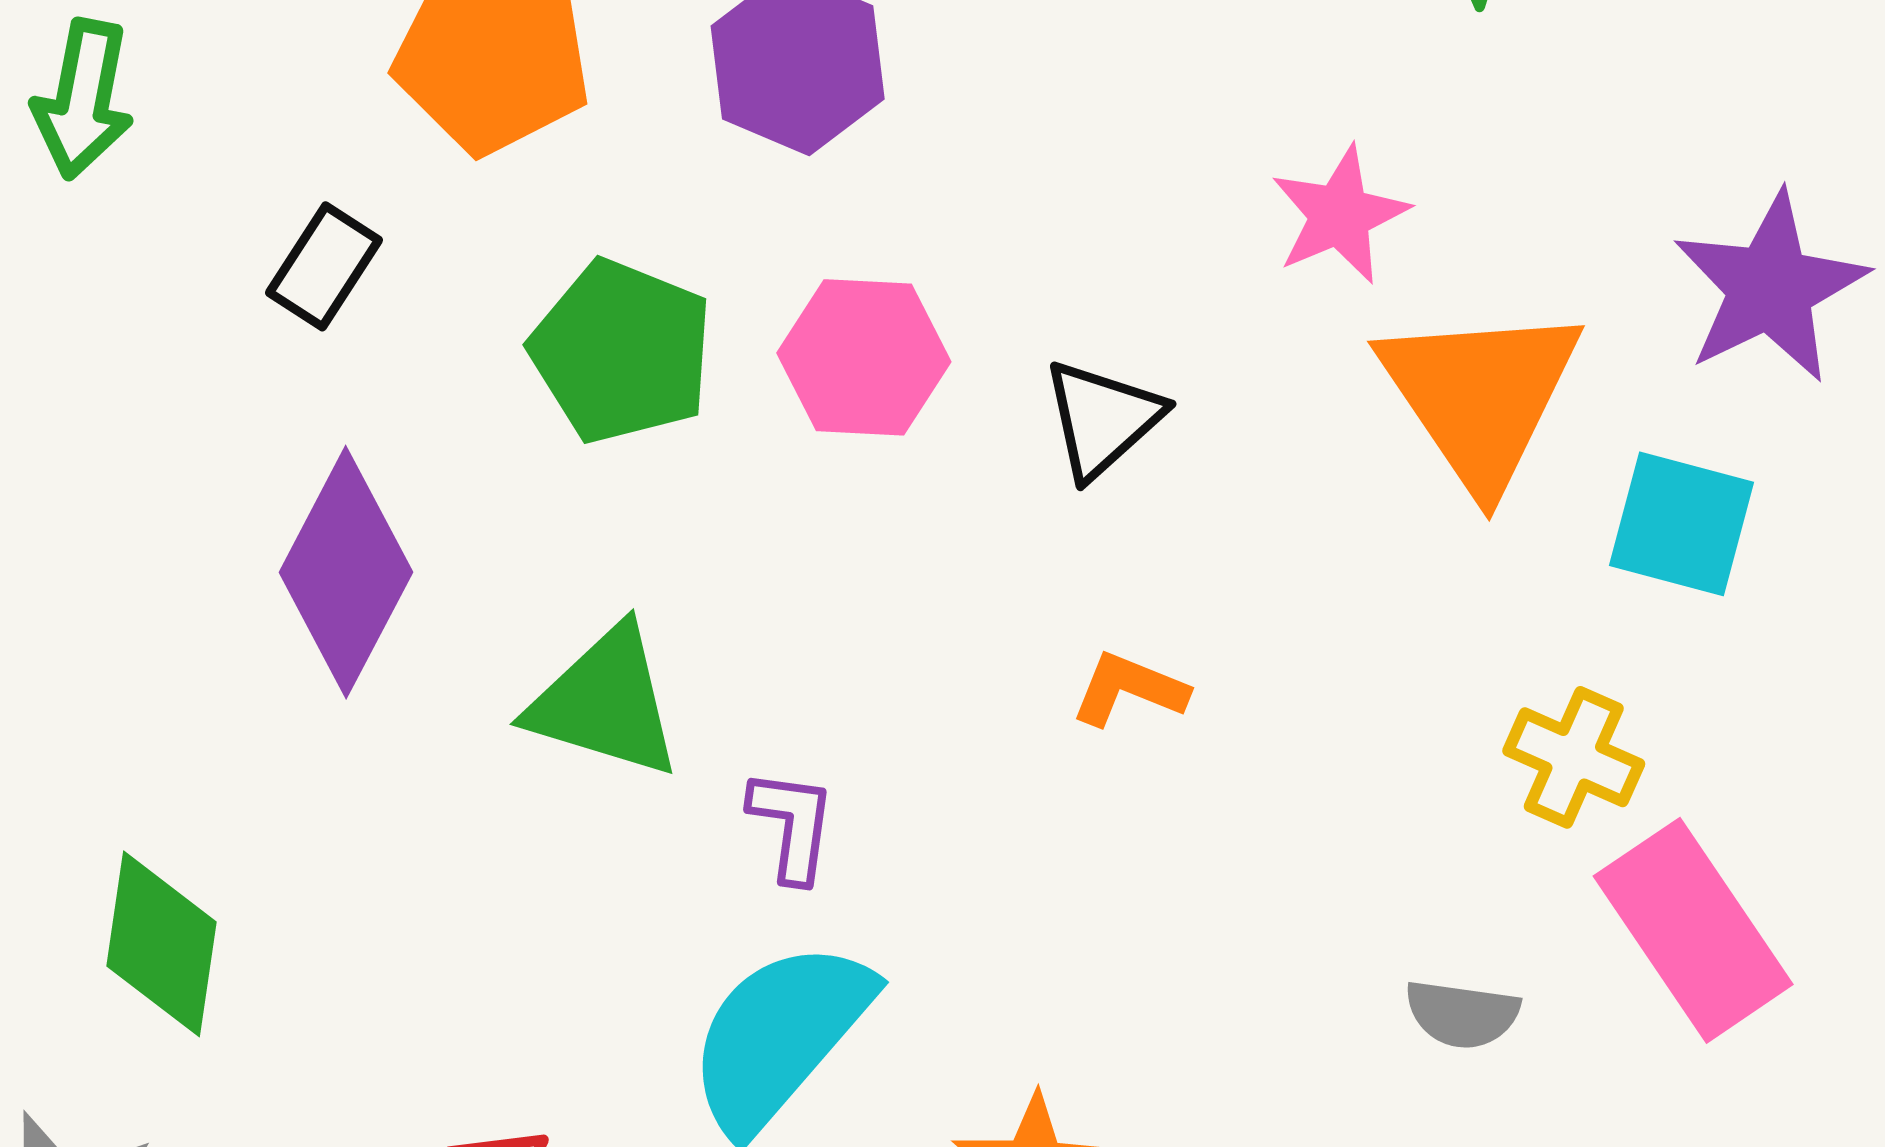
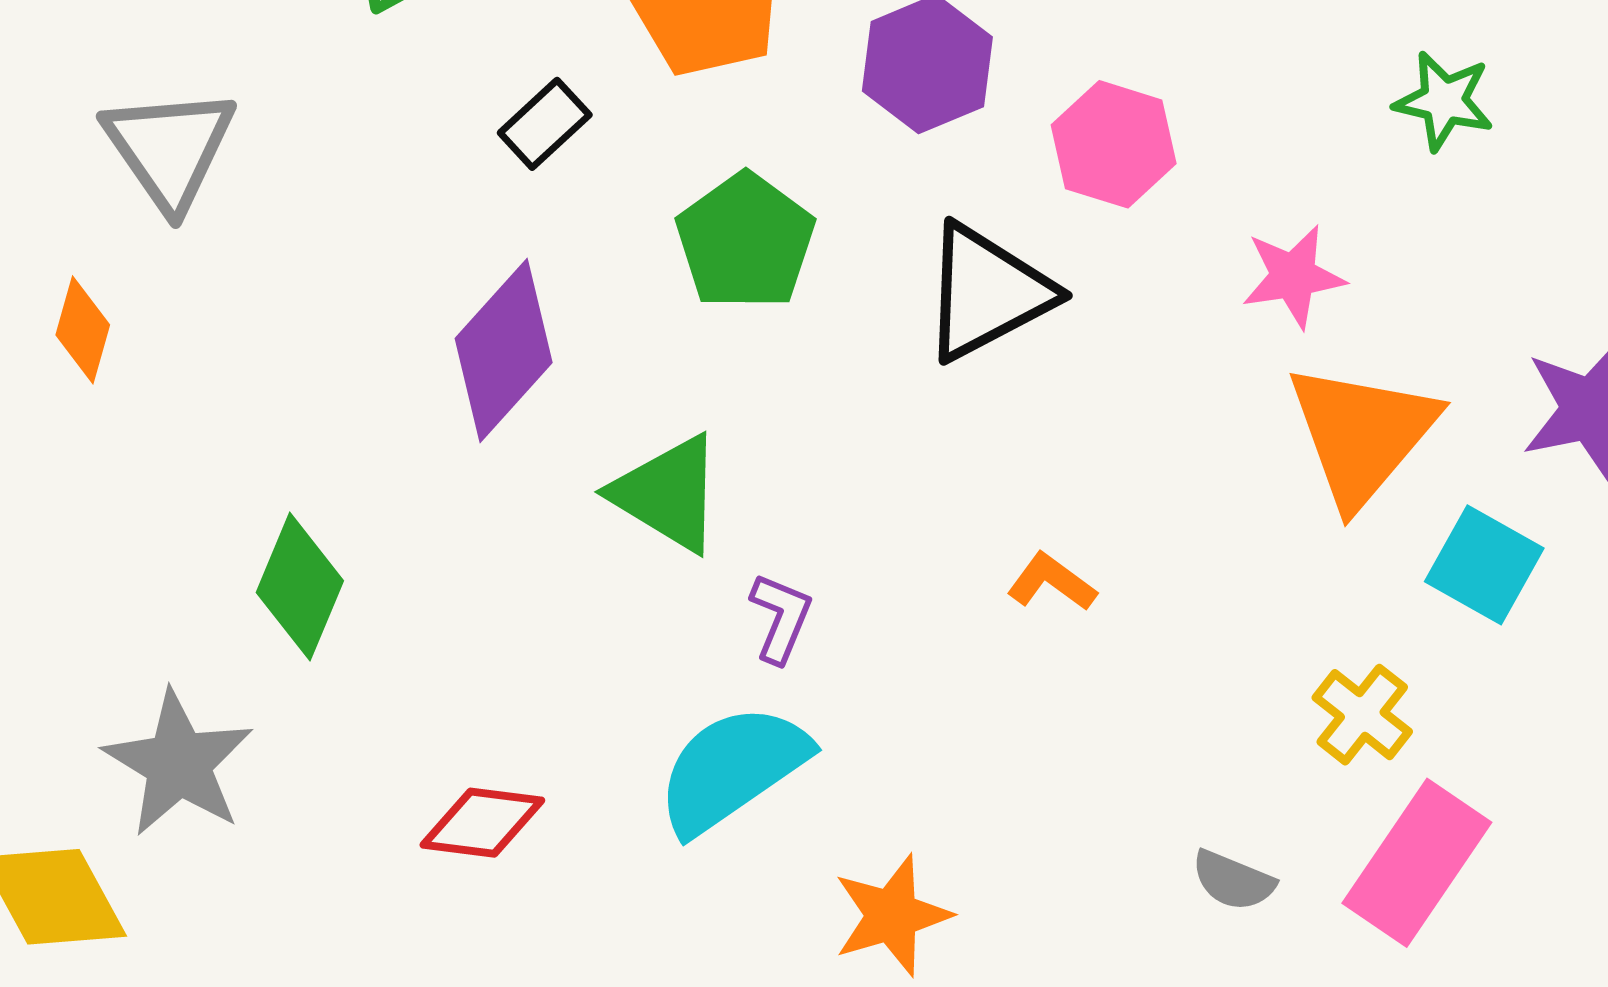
pink hexagon: (864, 357) -> (1114, 144), moved
black triangle: (1102, 419) -> (987, 292), moved, size x1.5
pink rectangle: (1693, 930) -> (1417, 863), turned 54

